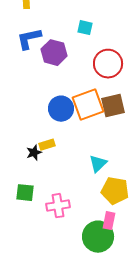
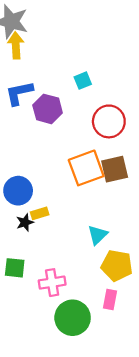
cyan square: (85, 28) -> (83, 81), turned -35
blue circle: (61, 109) -> (18, 191), moved
green circle: (98, 237) -> (73, 318), moved

